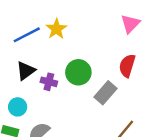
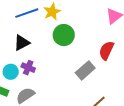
green circle: (78, 72) -> (64, 35), moved
purple cross: (49, 82) -> (28, 68), moved

